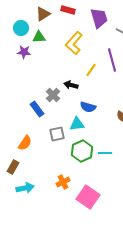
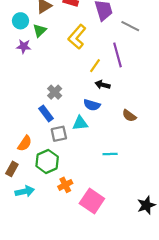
green triangle: (39, 37) -> (40, 30), turned -40
black arrow: (71, 85) -> (103, 85), moved
blue rectangle: (37, 109) -> (46, 114), moved
green hexagon: (82, 151) -> (47, 161), moved

